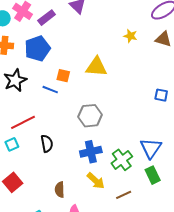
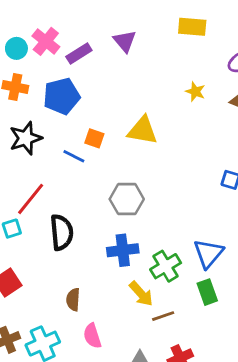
red line: (23, 122) -> (31, 199), turned -30
black semicircle: (47, 144) -> (62, 232), size x1.4
yellow arrow: (96, 181) -> (141, 294), moved

